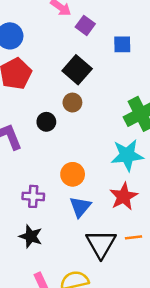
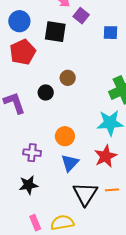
black square: (77, 70) -> (55, 32), moved, turned -35
black star: (31, 236) -> (28, 185), turned -30

